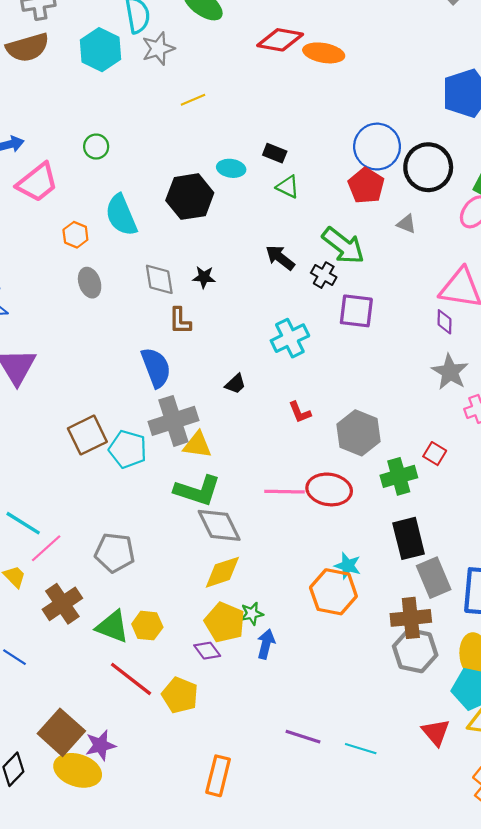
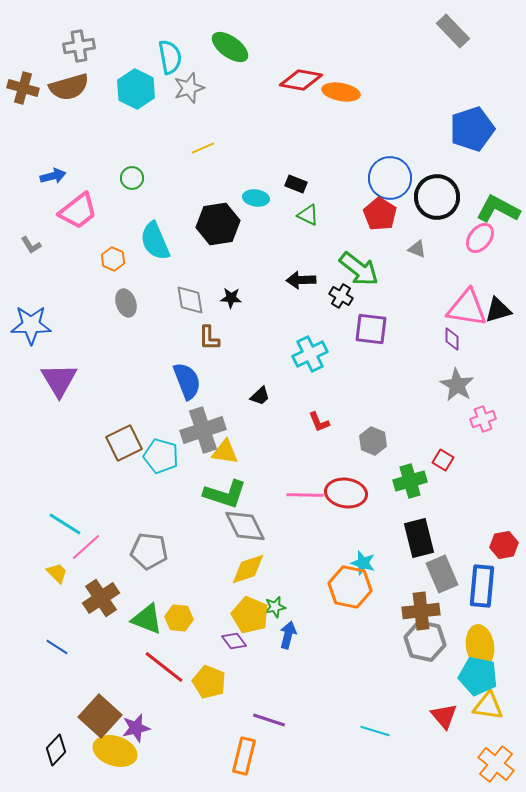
yellow line: (193, 100) -> (203, 148), moved
black arrow: (280, 258) -> (301, 280), turned -40
gray hexagon: (359, 433) -> (373, 441), size x0.7
purple line: (303, 737) -> (269, 720), moved

